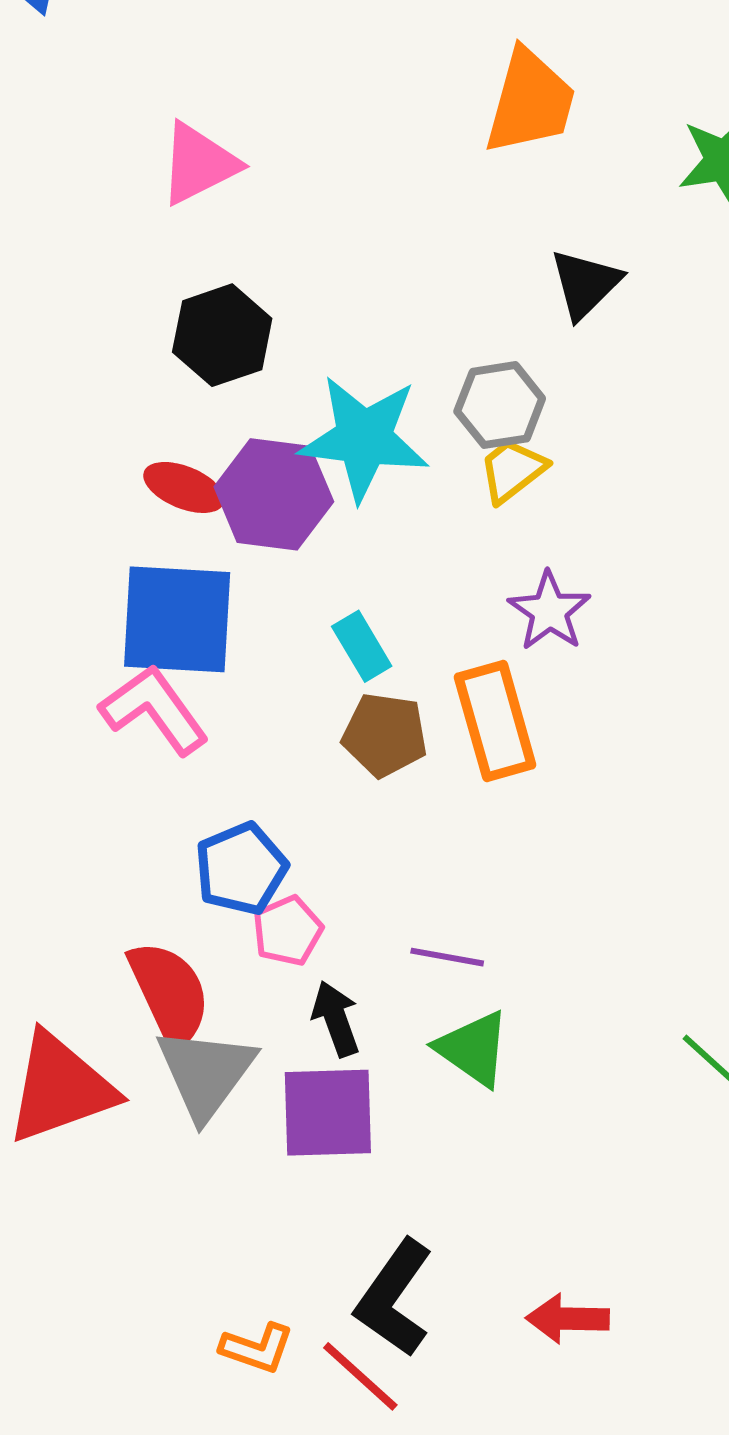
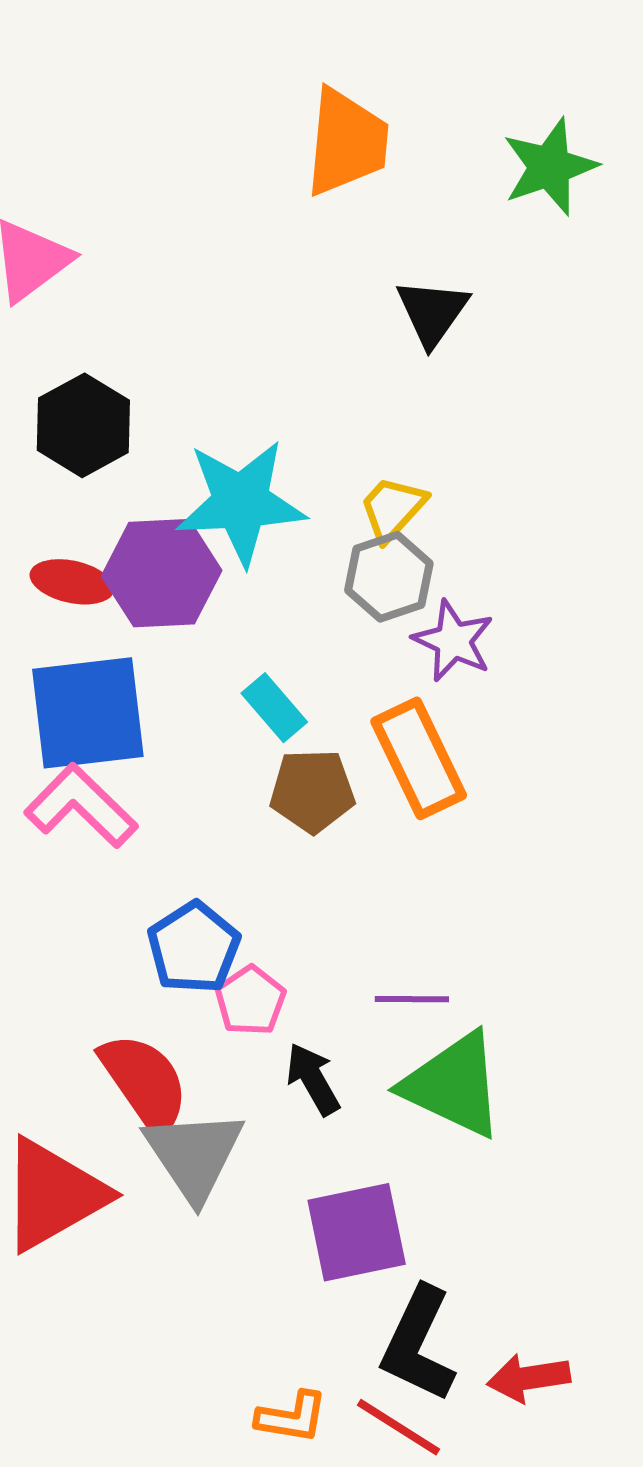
gray hexagon: (500, 405) -> (389, 577), moved
green triangle: (473, 1049) -> (453, 1085), size x1.4
purple square: (328, 1113) -> (357, 1232), moved
red arrow: (568, 1319) -> (529, 1378), moved

